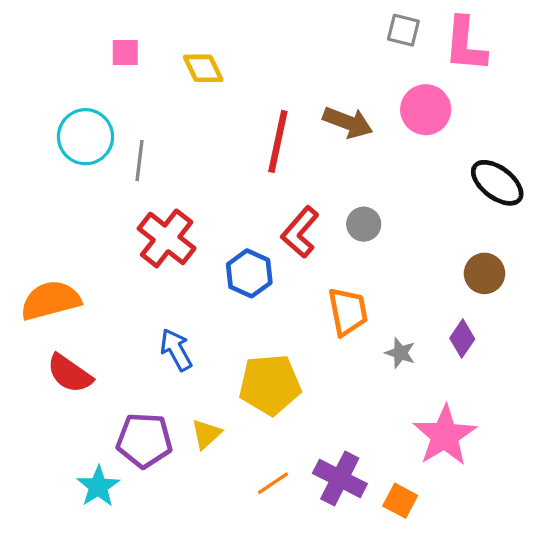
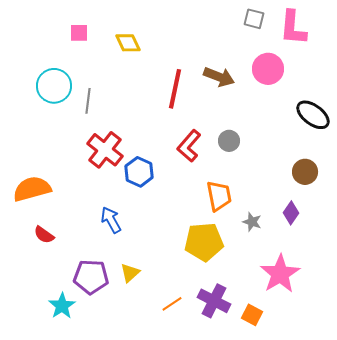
blue hexagon: (249, 273) -> (139, 172), moved
red semicircle: (70, 374) -> (44, 235), size x0.7
yellow pentagon: (270, 385) -> (204, 242), moved

